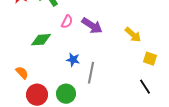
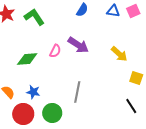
pink semicircle: (67, 22) -> (55, 51), moved
blue star: (73, 60) -> (33, 92), moved

